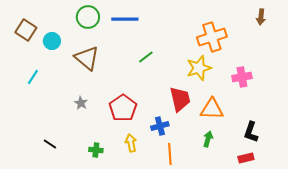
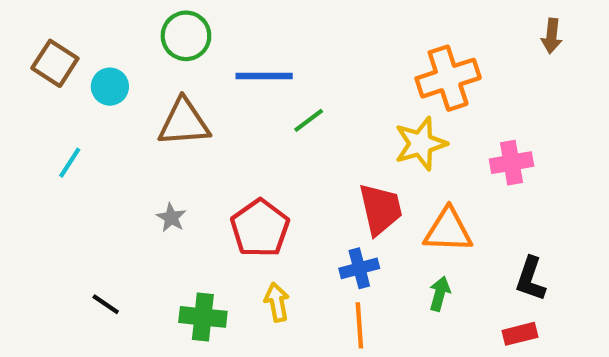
blue line: (125, 19) -> (264, 76), moved
brown triangle: (87, 58) -> (184, 122), turned -44
blue cross: (160, 126) -> (359, 268), moved
green cross: (96, 150) -> (203, 317), size x1.5

